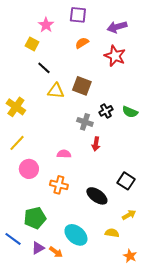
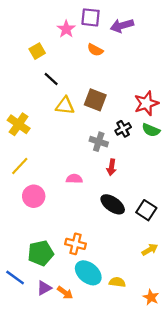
pink star: (46, 25) -> (66, 29), moved
purple arrow: (117, 27) -> (122, 26), moved
orange semicircle: (82, 43) -> (95, 50), turned -120
yellow square: (32, 44) -> (37, 51), turned 32
red star: (115, 56) -> (146, 103), moved, turned 30
orange cross: (59, 185) -> (75, 244), moved
black ellipse: (97, 196) -> (113, 204), moved
yellow semicircle: (112, 233) -> (117, 282), moved

